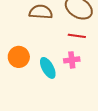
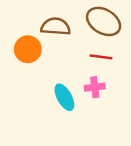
orange circle: (19, 57) -> (28, 49), moved

